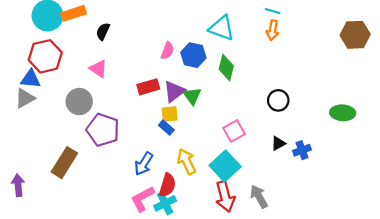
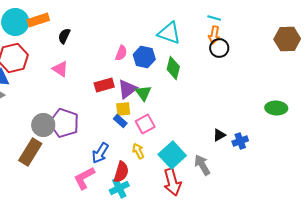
black circle: (278, 100) -> (219, 48), moved
gray circle: (79, 102) -> (43, 125), moved
pink square: (234, 131) -> (145, 124), moved
yellow arrow: (187, 161) -> (138, 151), size x0.7
gray arrow: (259, 197) -> (202, 165), moved
pink L-shape: (143, 199) -> (84, 178), moved

